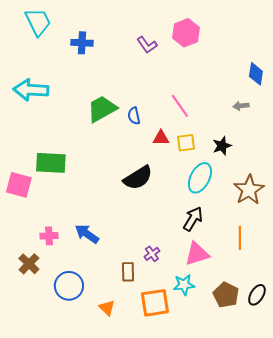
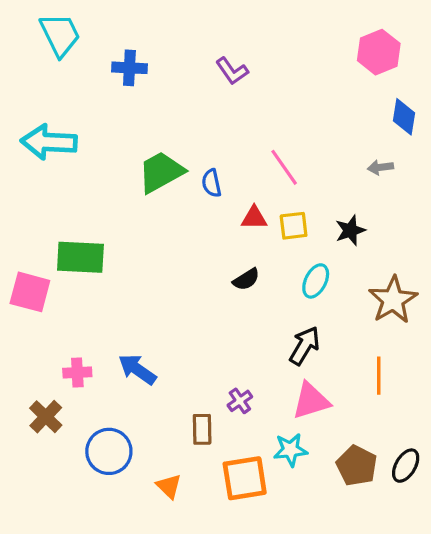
pink hexagon: (186, 33) -> (379, 52), moved
black semicircle: (138, 178) -> (246, 279), moved, size x0.6
cyan ellipse: (200, 178) -> (316, 281), size x0.7

